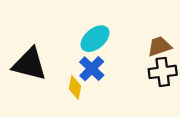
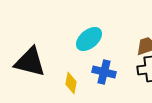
blue cross: (92, 69) -> (104, 72), moved, turned -30

